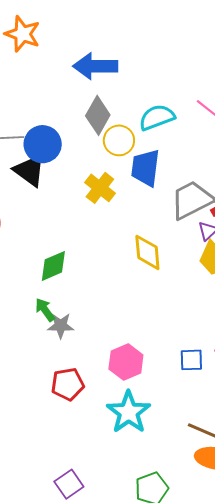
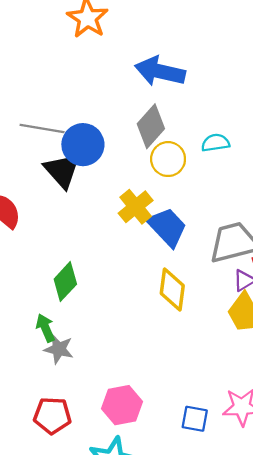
cyan semicircle: (157, 117) -> (215, 143), size x0.7
blue trapezoid: (145, 168) -> (167, 227), moved, turned 117
green diamond: (53, 266) -> (65, 282), turned -36

